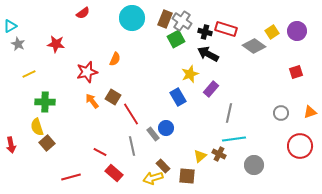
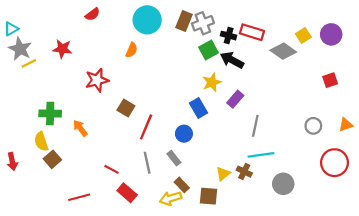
gray cross: (182, 21) -> (203, 23), turned 36
green square: (176, 39) -> (208, 50), moved
gray star: (18, 44) -> (20, 49), size x1.5
orange semicircle: (115, 59) -> (132, 50), moved
yellow line: (29, 74) -> (29, 63), moved
orange arrow: (92, 101) -> (80, 128), moved
red line: (131, 114) -> (146, 127), turned 55
blue circle: (166, 128) -> (184, 134), moved
gray rectangle: (153, 134) -> (174, 158), moved

